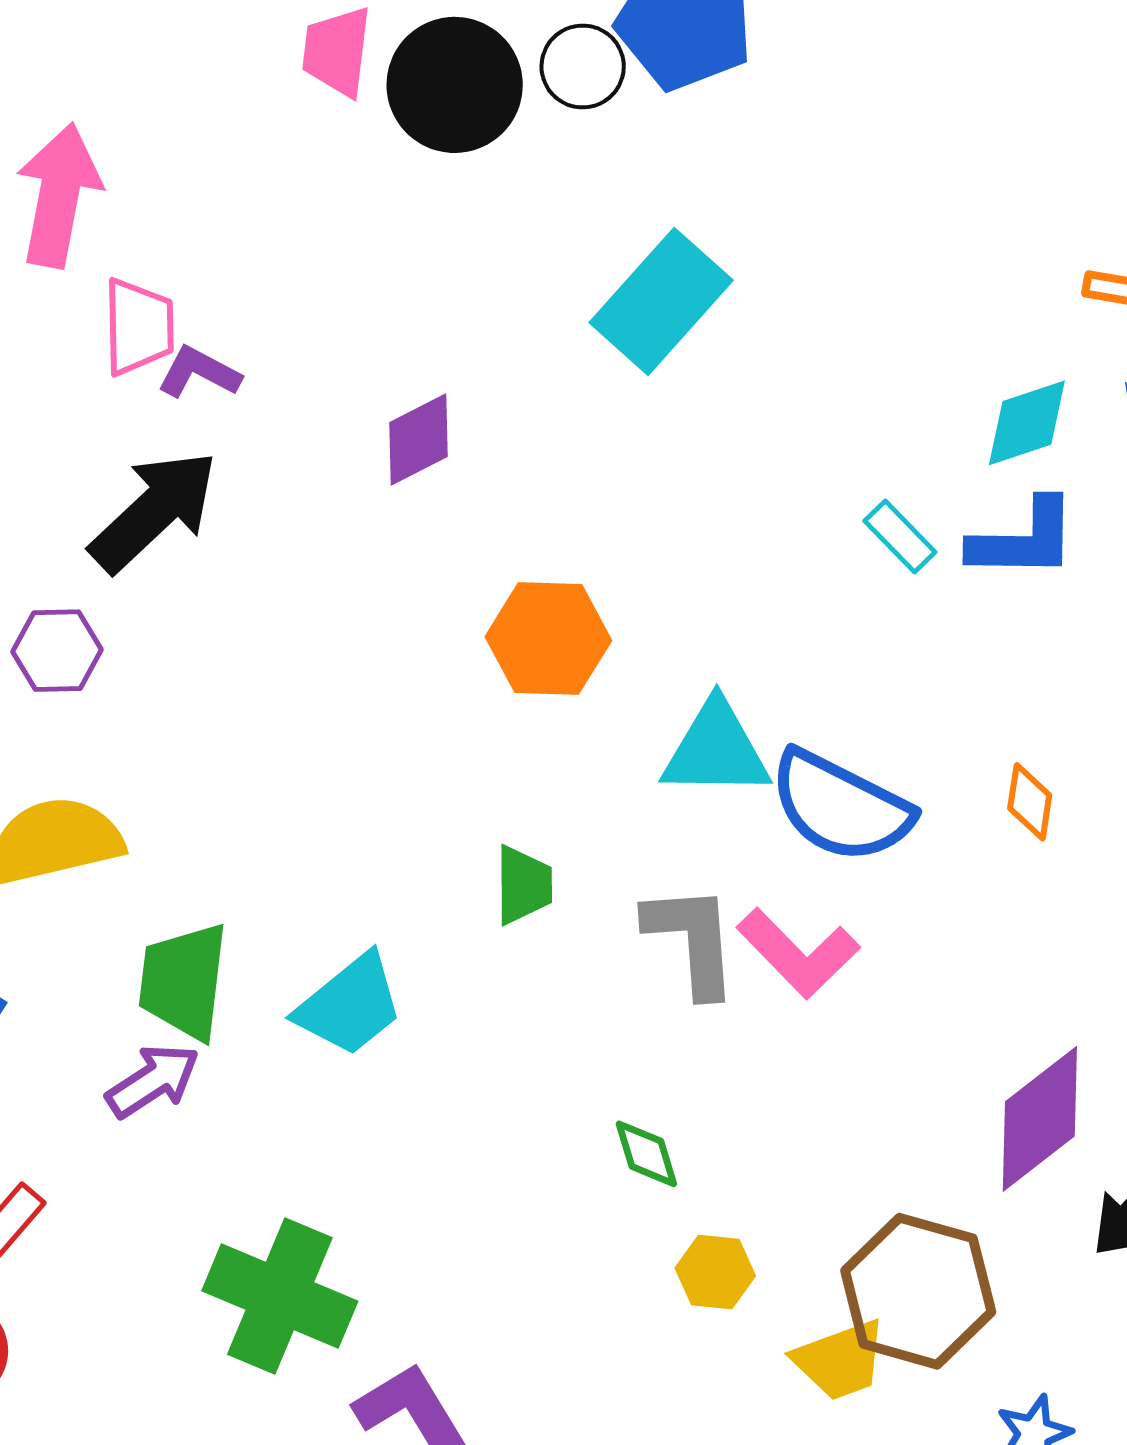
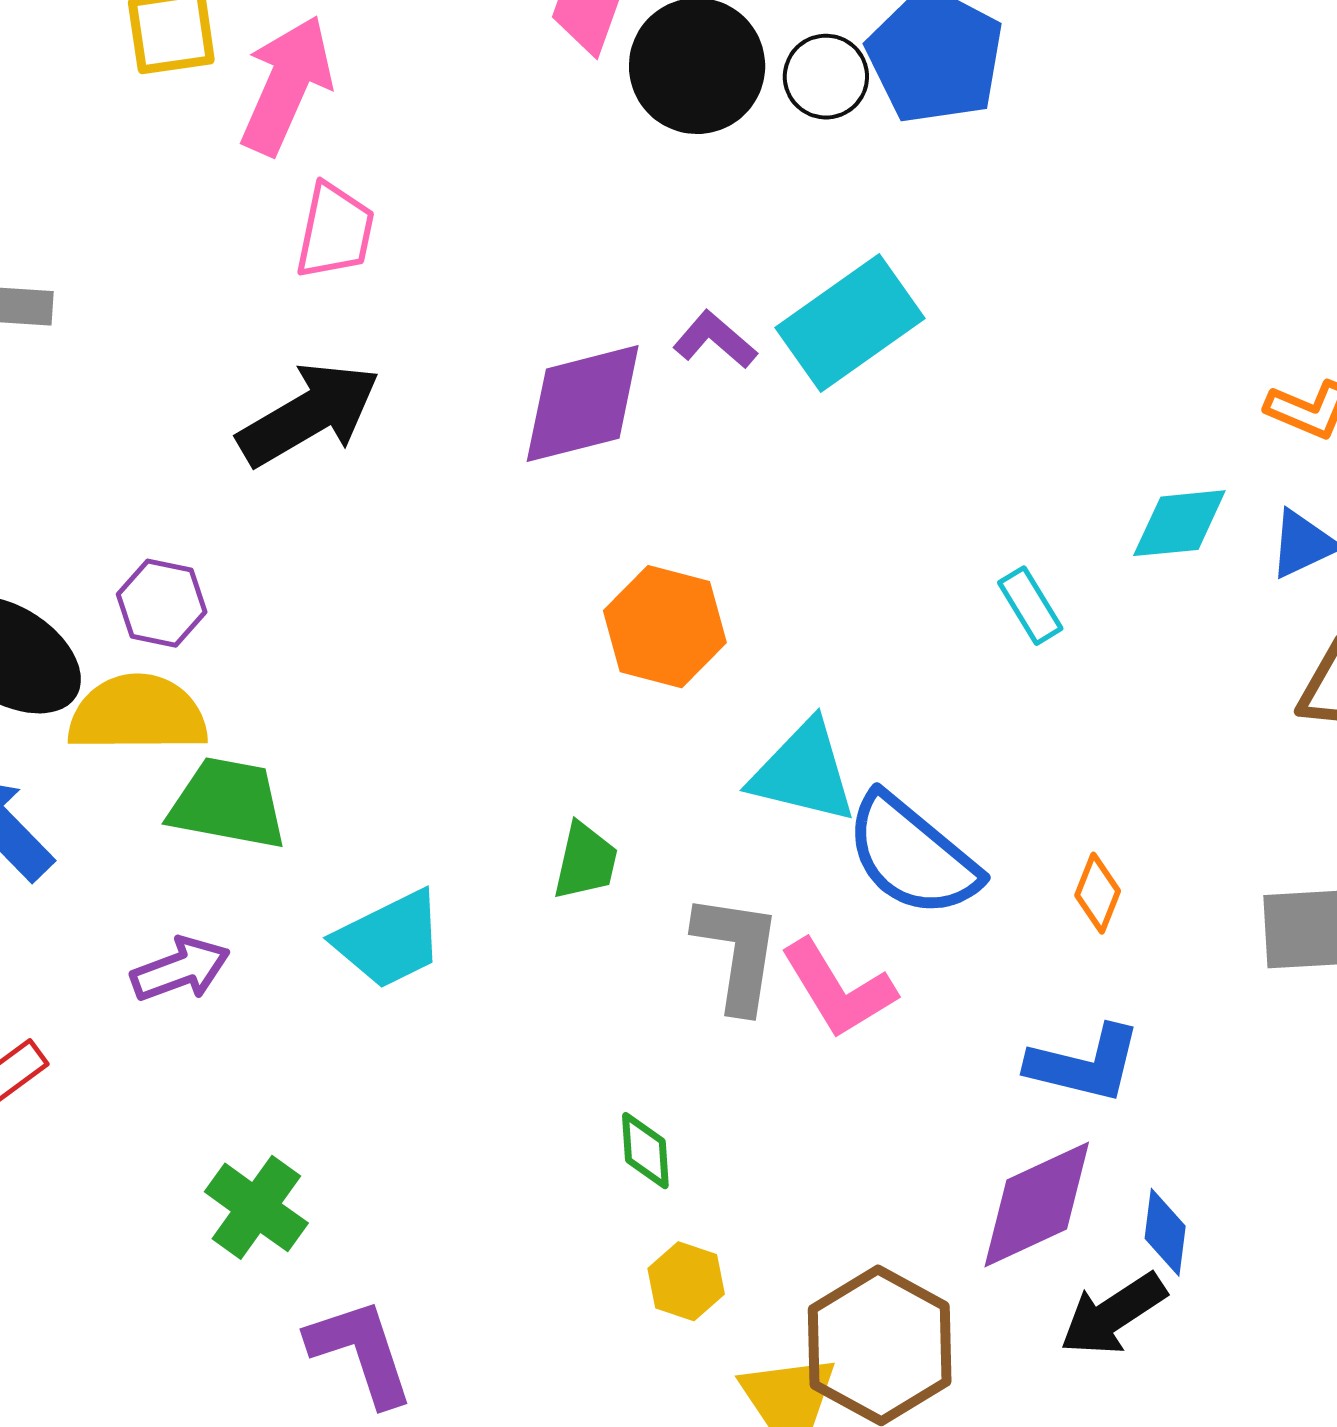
purple L-shape: (199, 372) -> (715, 340), moved
purple diamond: (419, 440) -> (583, 404), size x1.5
blue L-shape: (1023, 539) -> (1085, 1064), moved
purple hexagon: (57, 651) -> (162, 603), moved
green trapezoid: (184, 981) -> (228, 804), moved, turned 81
green cross: (280, 1296) -> (256, 1207), size x0.7

